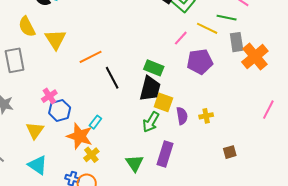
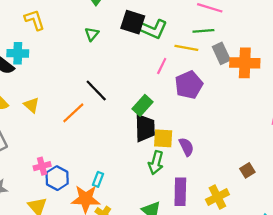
yellow triangle: (56, 39) -> (31, 105), size x0.7
orange cross: (255, 56) -> (245, 63), turned -32
green rectangle: (154, 68) -> (143, 105), turned -54
black line: (112, 78) -> (96, 91), moved
pink cross: (49, 96) -> (42, 166), turned 35
yellow cross: (206, 116) -> (217, 197), moved, size x1.5

